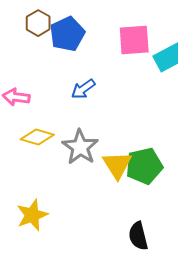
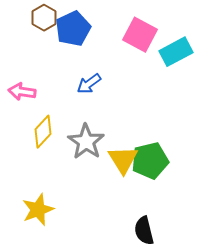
pink square: (134, 40) -> (140, 35), turned 32
yellow diamond: (37, 137) -> (43, 132), turned -64

